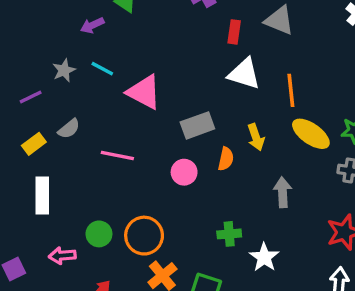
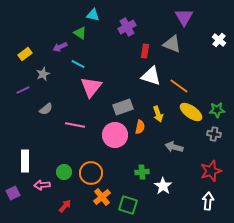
cyan line: (102, 69) -> (78, 64), moved
orange line: (291, 90) -> (179, 86), turned -48
pink triangle: (144, 92) -> (91, 87), turned 40
yellow rectangle: (34, 144) -> (25, 54), moved
pink circle: (184, 172) -> (115, 135), size x1.6
gray arrow: (283, 192) -> (174, 147), turned -72
white rectangle: (42, 196) -> (25, 161), moved

